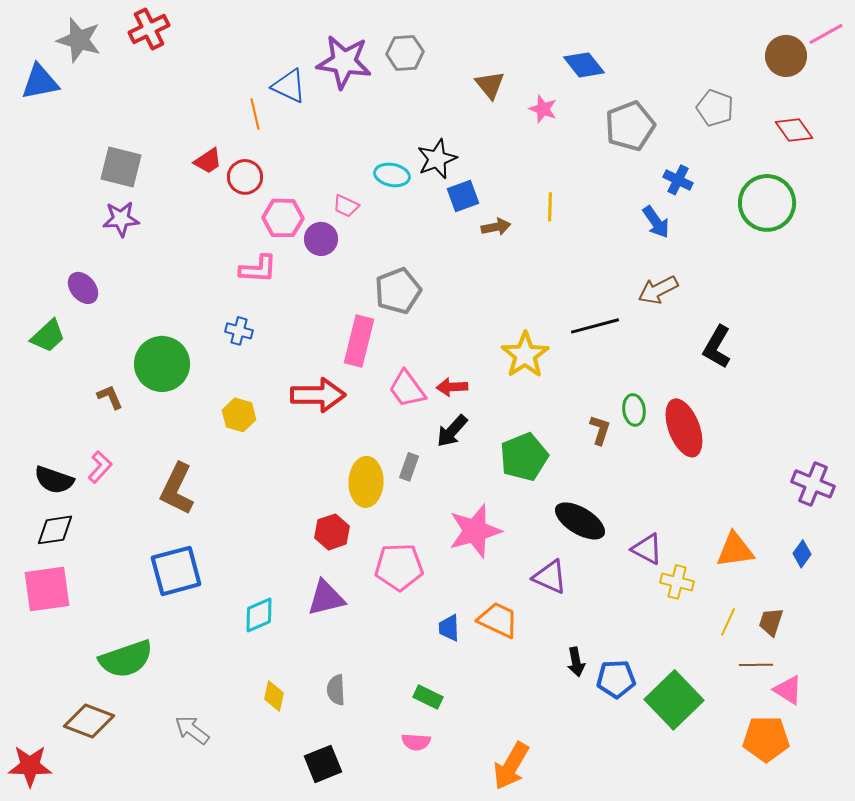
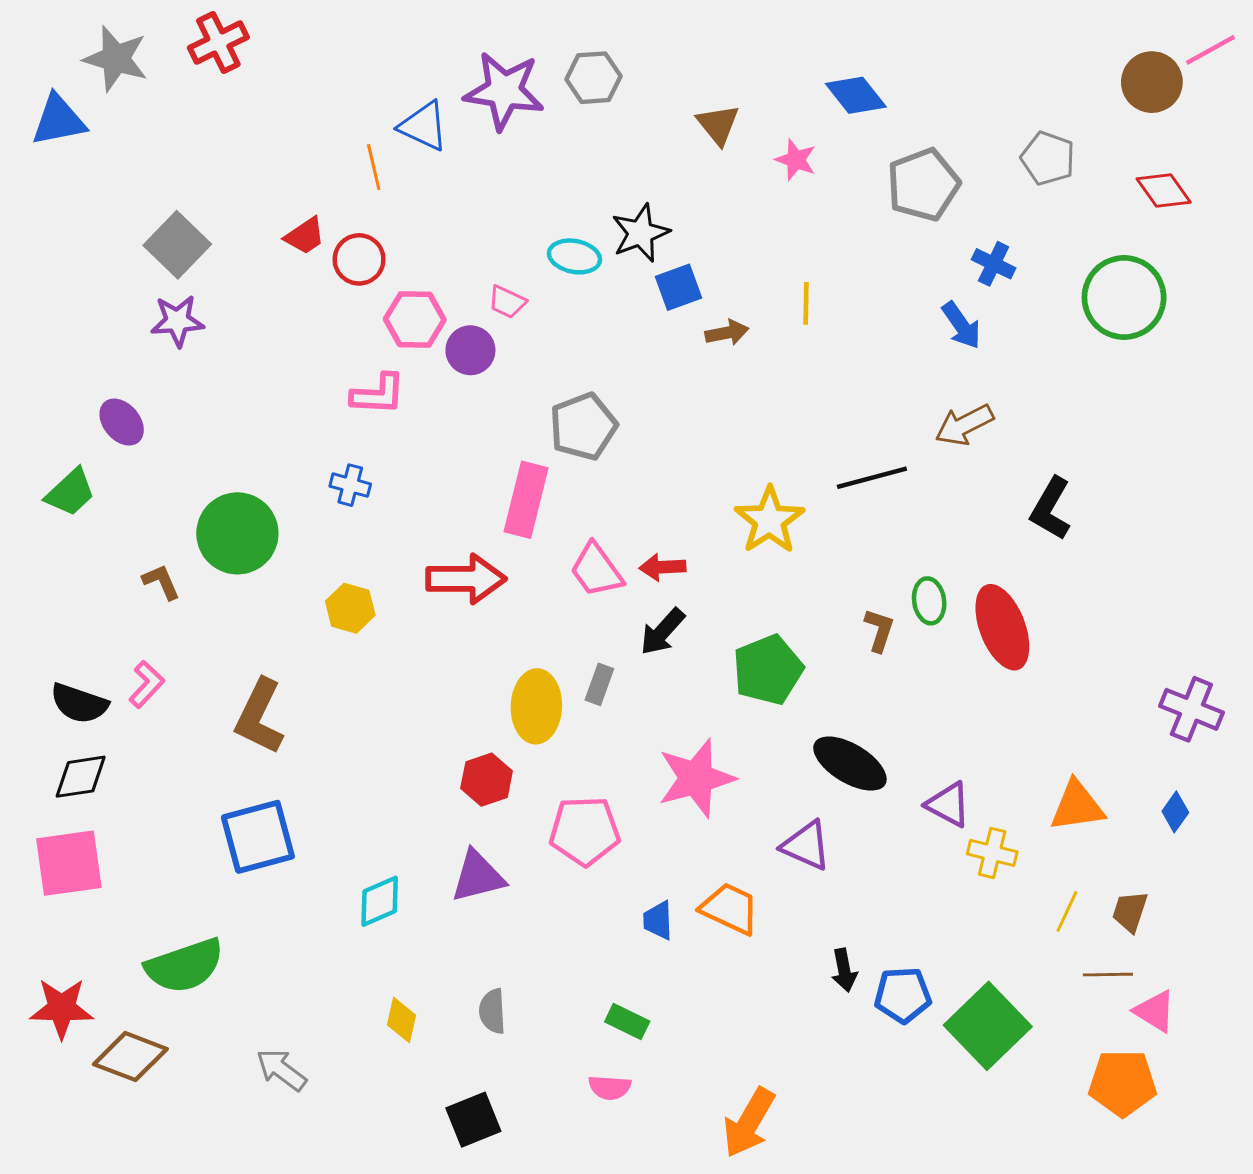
gray square: (121, 167) -> (177, 245), turned 30
red star: (30, 766) -> (62, 1008), moved

